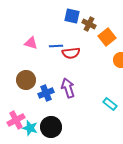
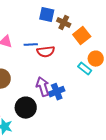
blue cross: (46, 93) -> (57, 92), moved
cyan rectangle: (110, 104) -> (85, 69), moved
black circle: (51, 127) -> (26, 108), moved

